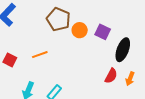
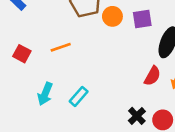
purple square: (103, 32) -> (142, 19), turned -35

